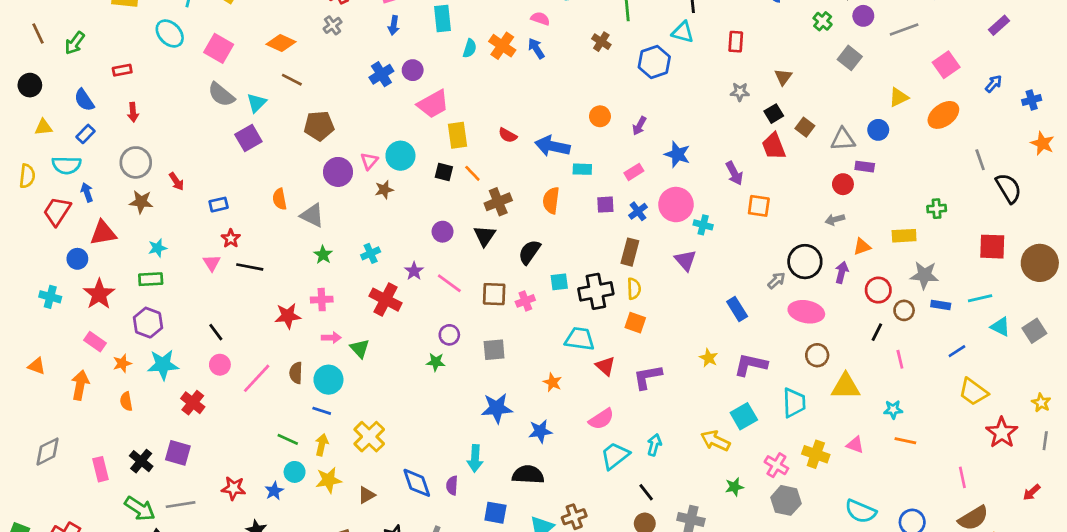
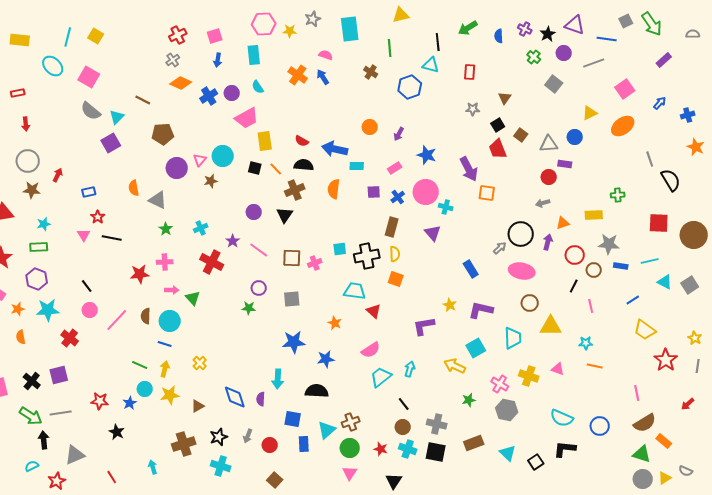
orange diamond: (281, 43) -> (181, 83), moved
cyan semicircle: (470, 48) -> (258, 87), moved, turned 128
purple arrow: (734, 173) -> (469, 169), size x1.4
red arrow: (176, 181) -> (58, 175), turned -120
black semicircle: (529, 252) -> (304, 165), moved, turned 60
purple L-shape: (647, 377) -> (424, 326), moved
yellow cross: (369, 437) -> (200, 363), size x0.6
purple square: (178, 453) -> (59, 375), turned -30

